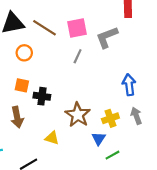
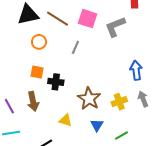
pink square: (77, 28) -> (88, 19), turned 30
gray line: (78, 56) -> (75, 47), moved
blue triangle: (99, 139) -> (97, 125), moved

